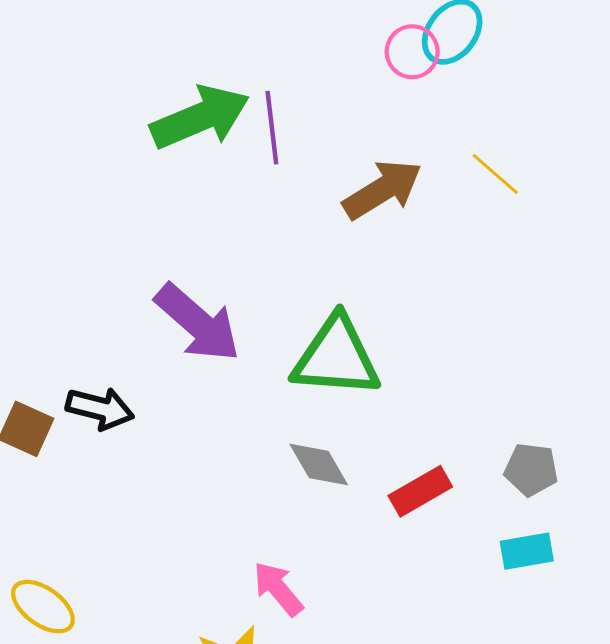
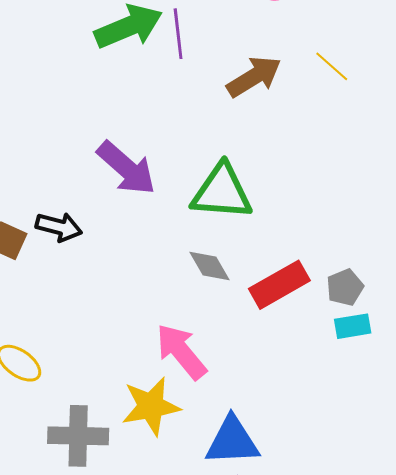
gray pentagon: (531, 469) -> (345, 287), moved, turned -30
red rectangle: (420, 491) -> (279, 285), size x1.4
pink arrow: (278, 589) -> (181, 352), size x1.5

